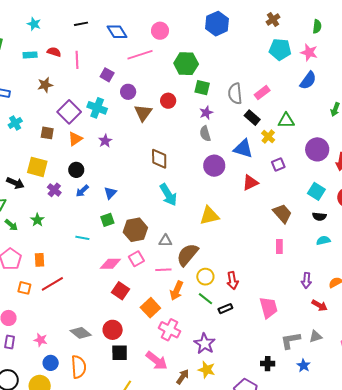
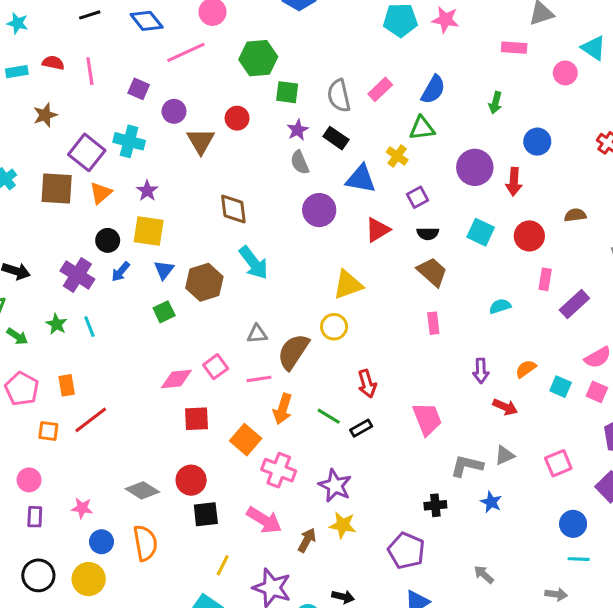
blue semicircle: (308, 80) -> (433, 90), moved
black rectangle: (252, 118) -> (336, 138), moved
brown square: (47, 133) -> (57, 189), size x1.6
yellow square: (37, 167) -> (149, 231), moved
purple cross: (54, 190) -> (77, 275), size x1.5
yellow triangle: (209, 216) -> (348, 285), moved
black semicircle: (319, 216) -> (428, 234), moved
brown hexagon: (135, 230) -> (204, 282), moved
cyan line: (82, 238) -> (89, 327), moved, turned 64
yellow circle: (205, 277) -> (334, 327), moved
red square: (120, 291) -> (197, 419), turned -30
gray L-shape: (291, 340) -> (467, 466), turned 30

